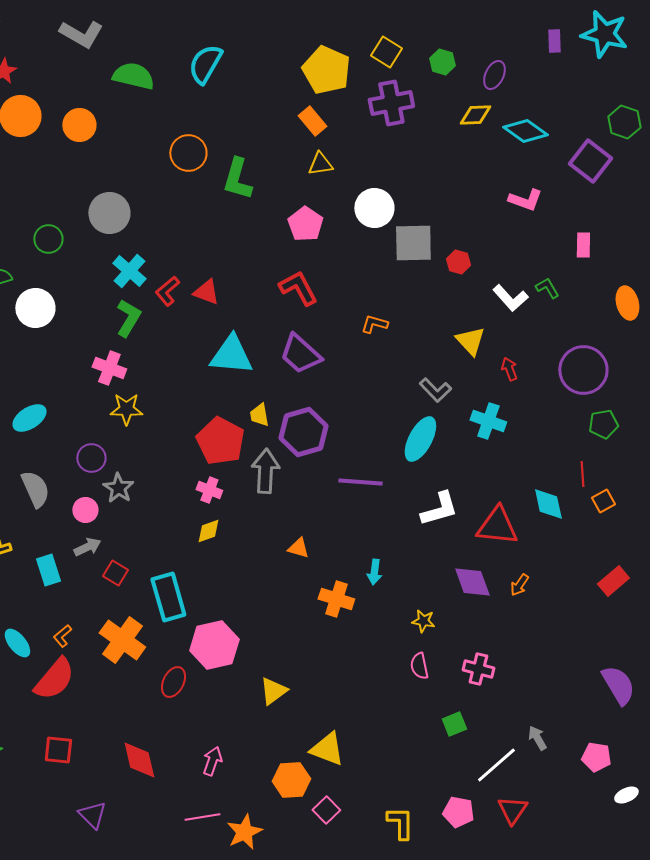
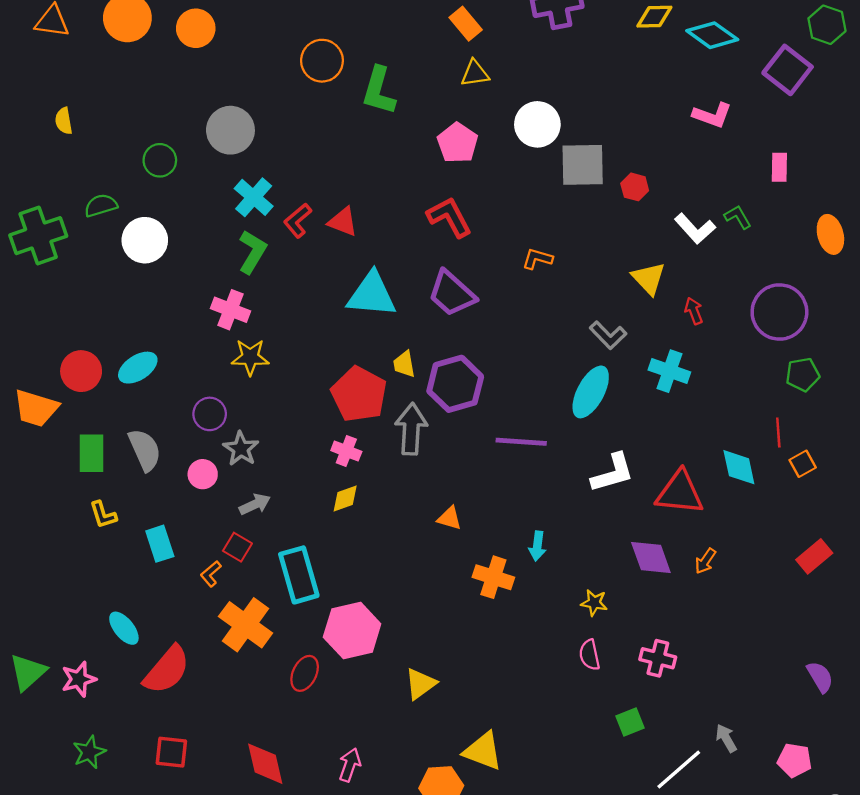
gray arrow: (87, 547) -> (255, 504), moved
orange L-shape: (62, 636) -> (211, 574), moved
purple semicircle: (618, 685) -> (820, 677), size x0.7

